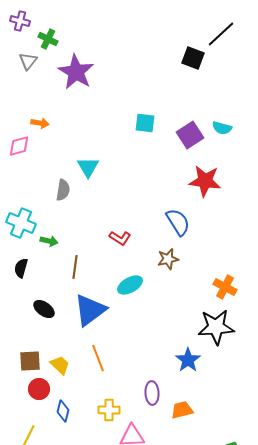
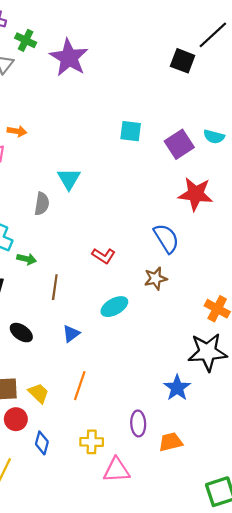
purple star: (76, 72) -> (69, 58), moved
blue triangle: (90, 310) -> (71, 334), size x0.5
orange line: (98, 358) -> (80, 386), turned 40

